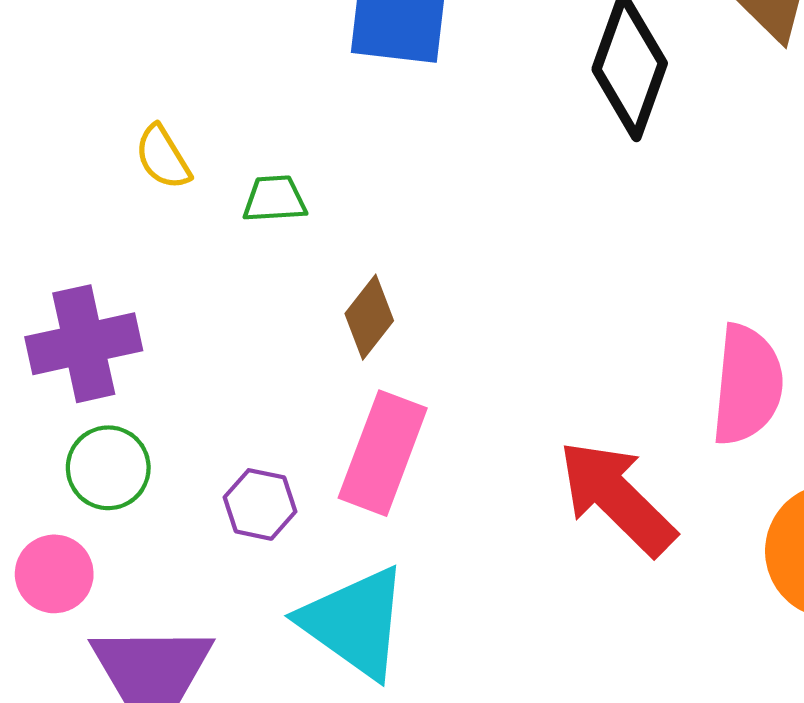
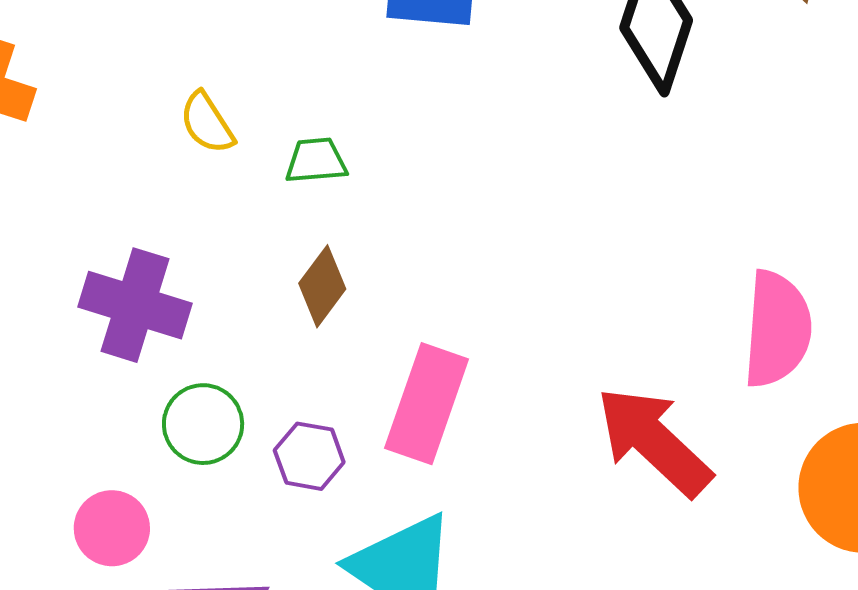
brown diamond: (369, 317) -> (322, 286), moved
purple cross: (84, 344) -> (135, 305), turned 31
green circle: (108, 468) -> (203, 424), moved

